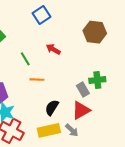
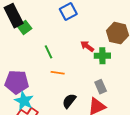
red arrow: (53, 49) -> (87, 46), moved
green cross: (97, 80) -> (102, 56), moved

